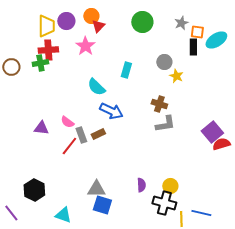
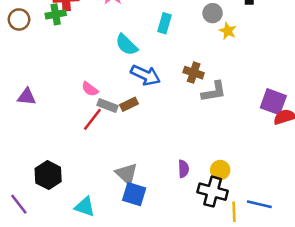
brown cross: (159, 104) -> (194, 73), moved
purple triangle: (41, 128) -> (27, 97), moved
purple square: (212, 132) -> (273, 102), turned -30
gray rectangle: (81, 135) -> (108, 105), turned -49
gray triangle: (96, 189) -> (127, 174), turned 42

